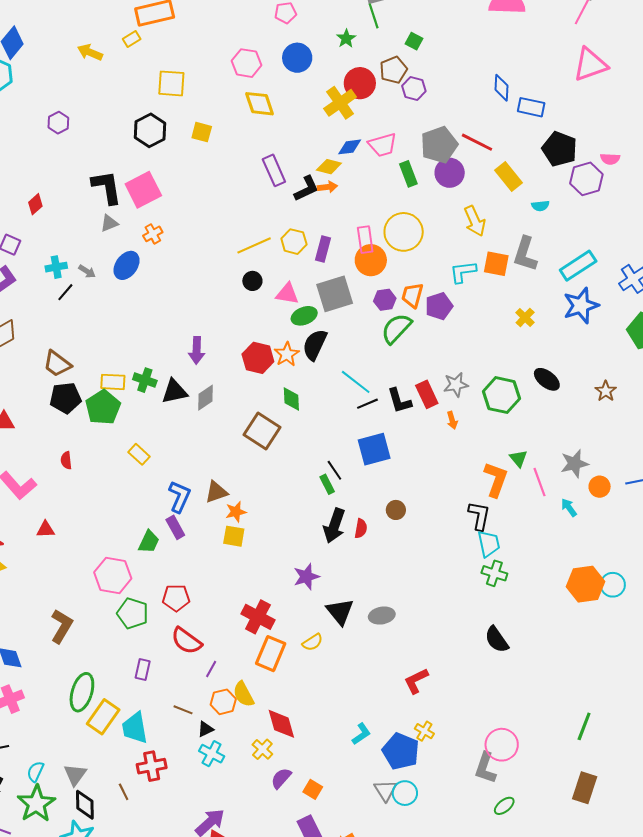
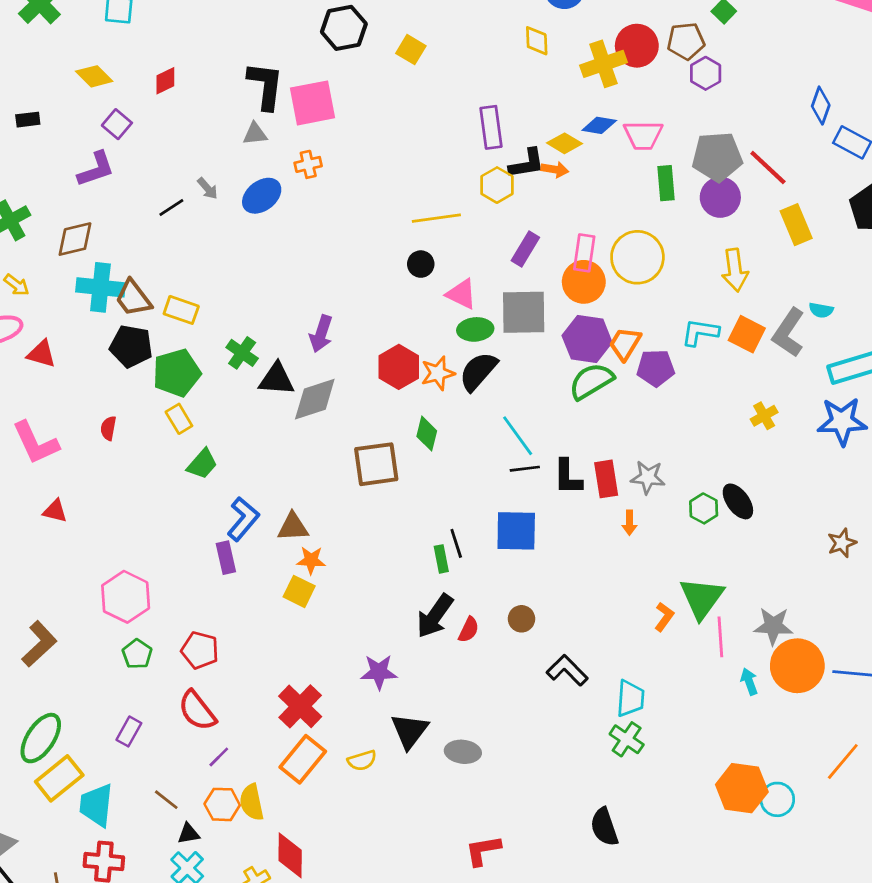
yellow diamond: (260, 104) -> (537, 41), moved, size x0.7
cyan semicircle: (540, 206) -> (821, 310), moved
yellow hexagon: (294, 242) -> (497, 185), moved
cyan cross: (56, 267) -> (100, 287), moved, size x1.6
purple hexagon: (385, 300) -> (587, 339), size x1.6
black ellipse: (547, 379) -> (738, 501), moved
yellow rectangle: (113, 382) -> (181, 310), moved
green hexagon: (501, 395) -> (704, 508), size x0.6
gray diamond: (206, 398) -> (315, 399), size x1.4
brown square: (262, 431) -> (376, 464), turned 33
yellow rectangle: (139, 454) -> (179, 419), moved
green triangle: (518, 458) -> (702, 598), size x1.8
orange L-shape: (496, 479) -> (664, 617), size x0.6
orange circle: (600, 487) -> (797, 666), size x1.8
black L-shape: (479, 516) -> (567, 670), moved, turned -72
green trapezoid: (149, 542) -> (202, 464), moved
green pentagon: (133, 613) -> (137, 654), size x0.7

